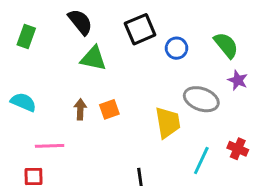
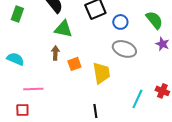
gray ellipse: (201, 99) -> (124, 49), moved
brown arrow: (80, 109) -> (55, 53), moved
yellow trapezoid: (168, 123) -> (101, 73), moved

